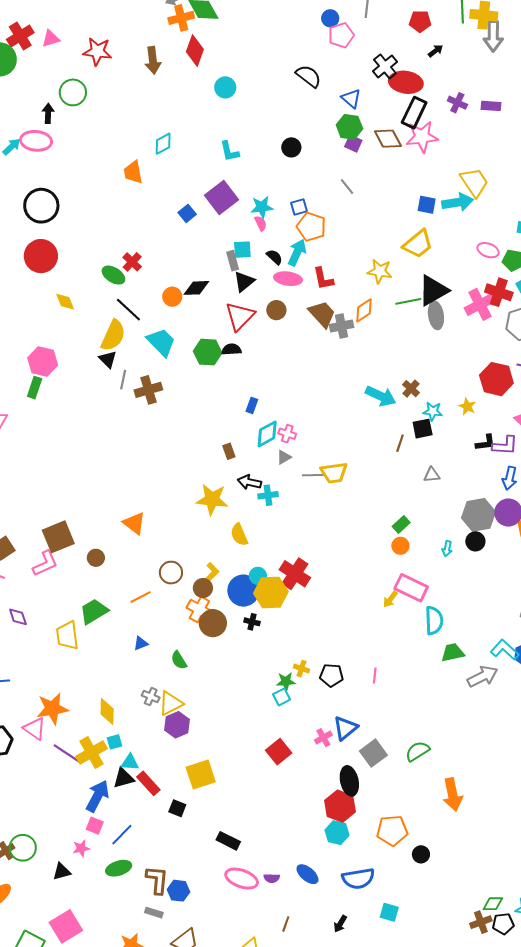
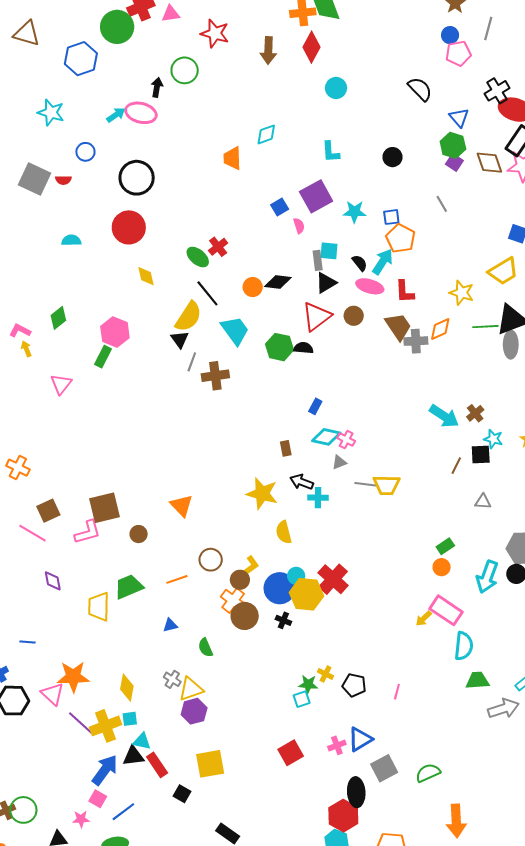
pink semicircle: (261, 223) -> (299, 226), moved
cyan diamond: (267, 434) -> (326, 437), turned 32
cyan arrow: (447, 549) -> (487, 577), size x2.0

